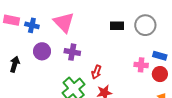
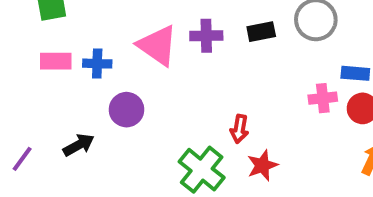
purple cross: (72, 52) -> (206, 36), moved
black arrow: (15, 64) -> (79, 145), turned 56

